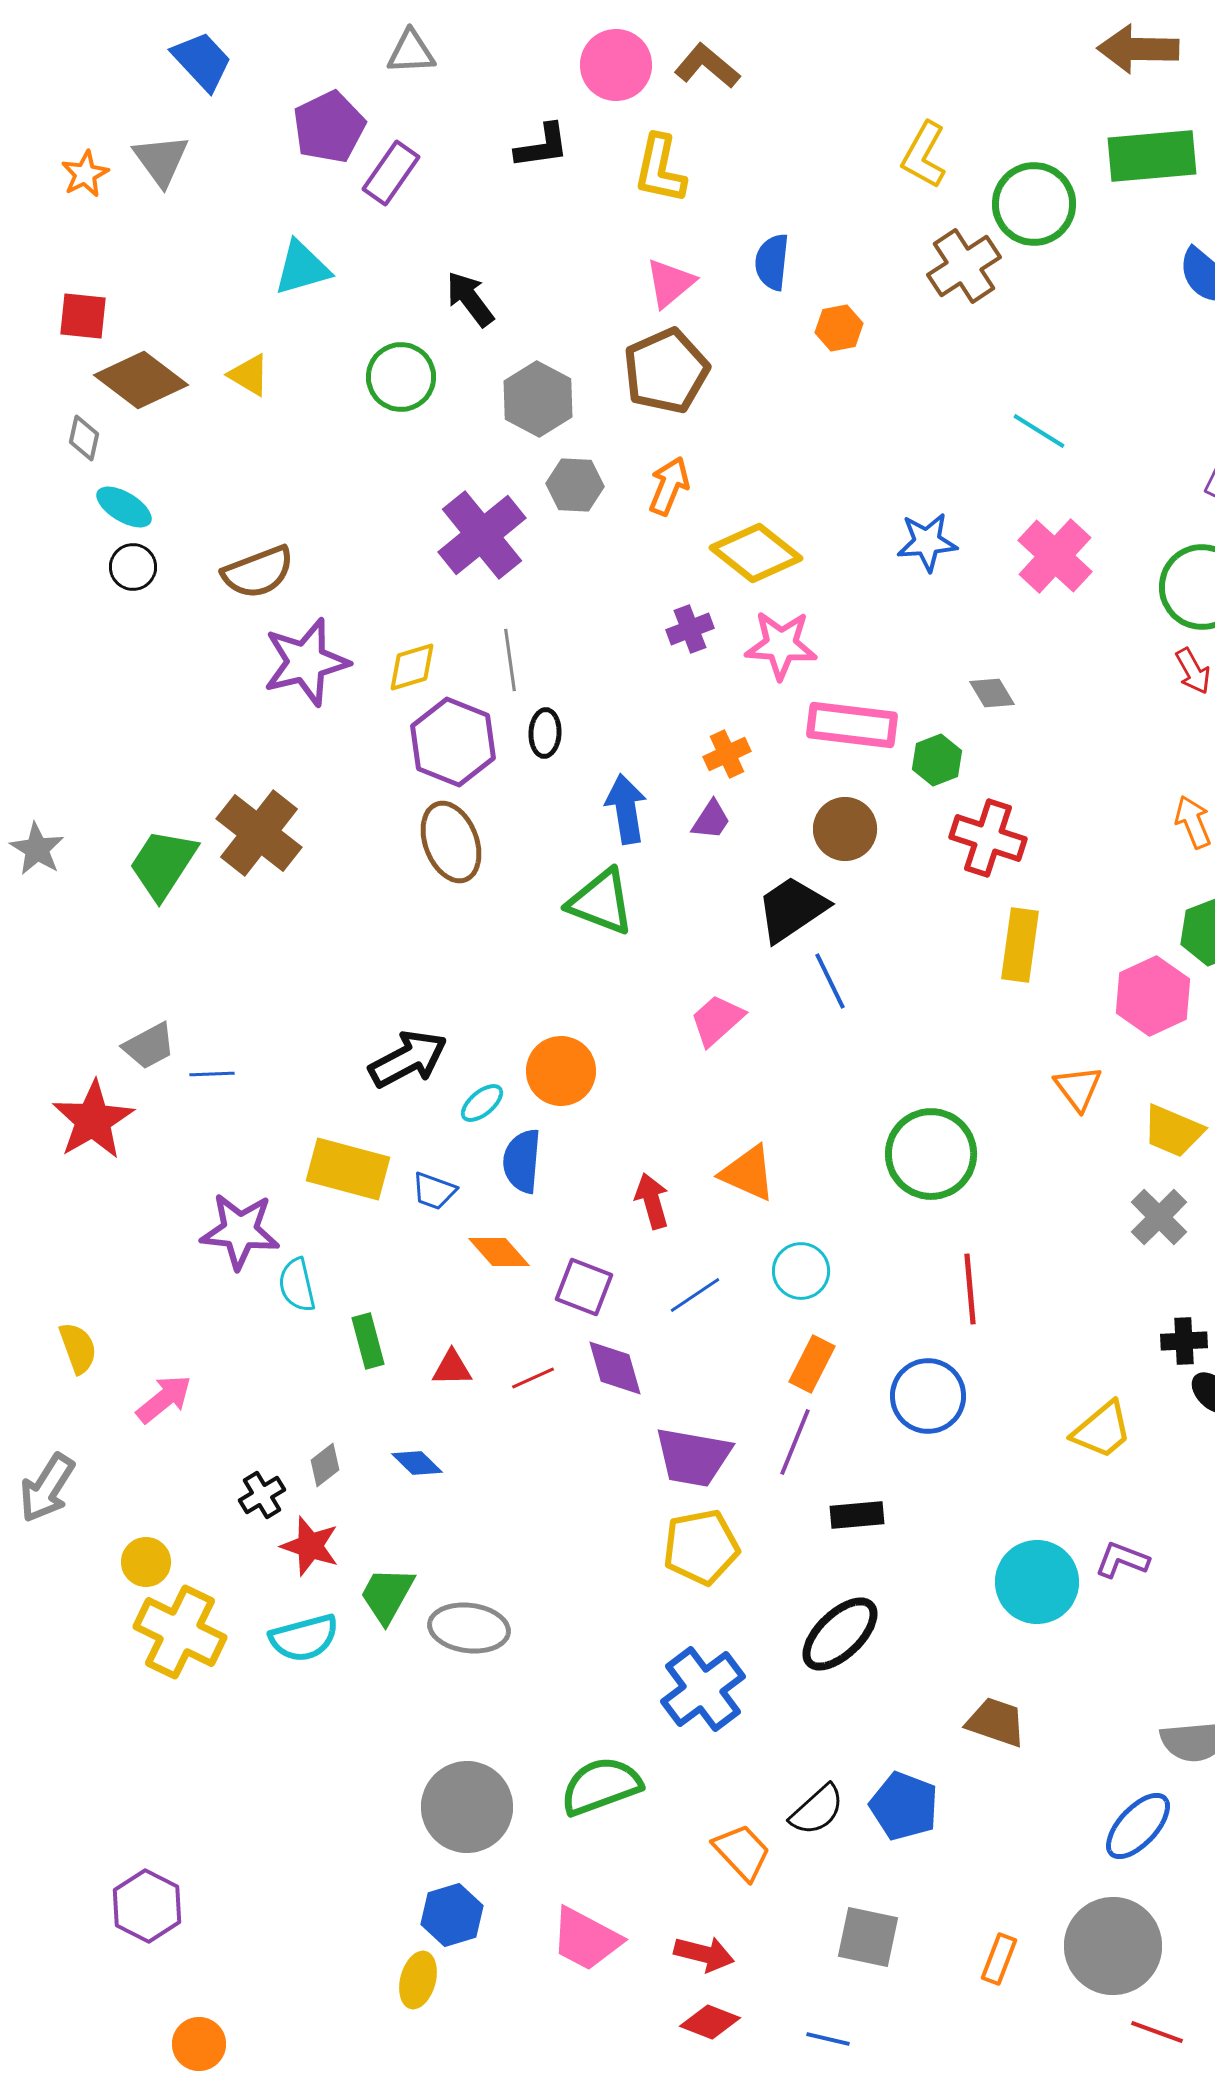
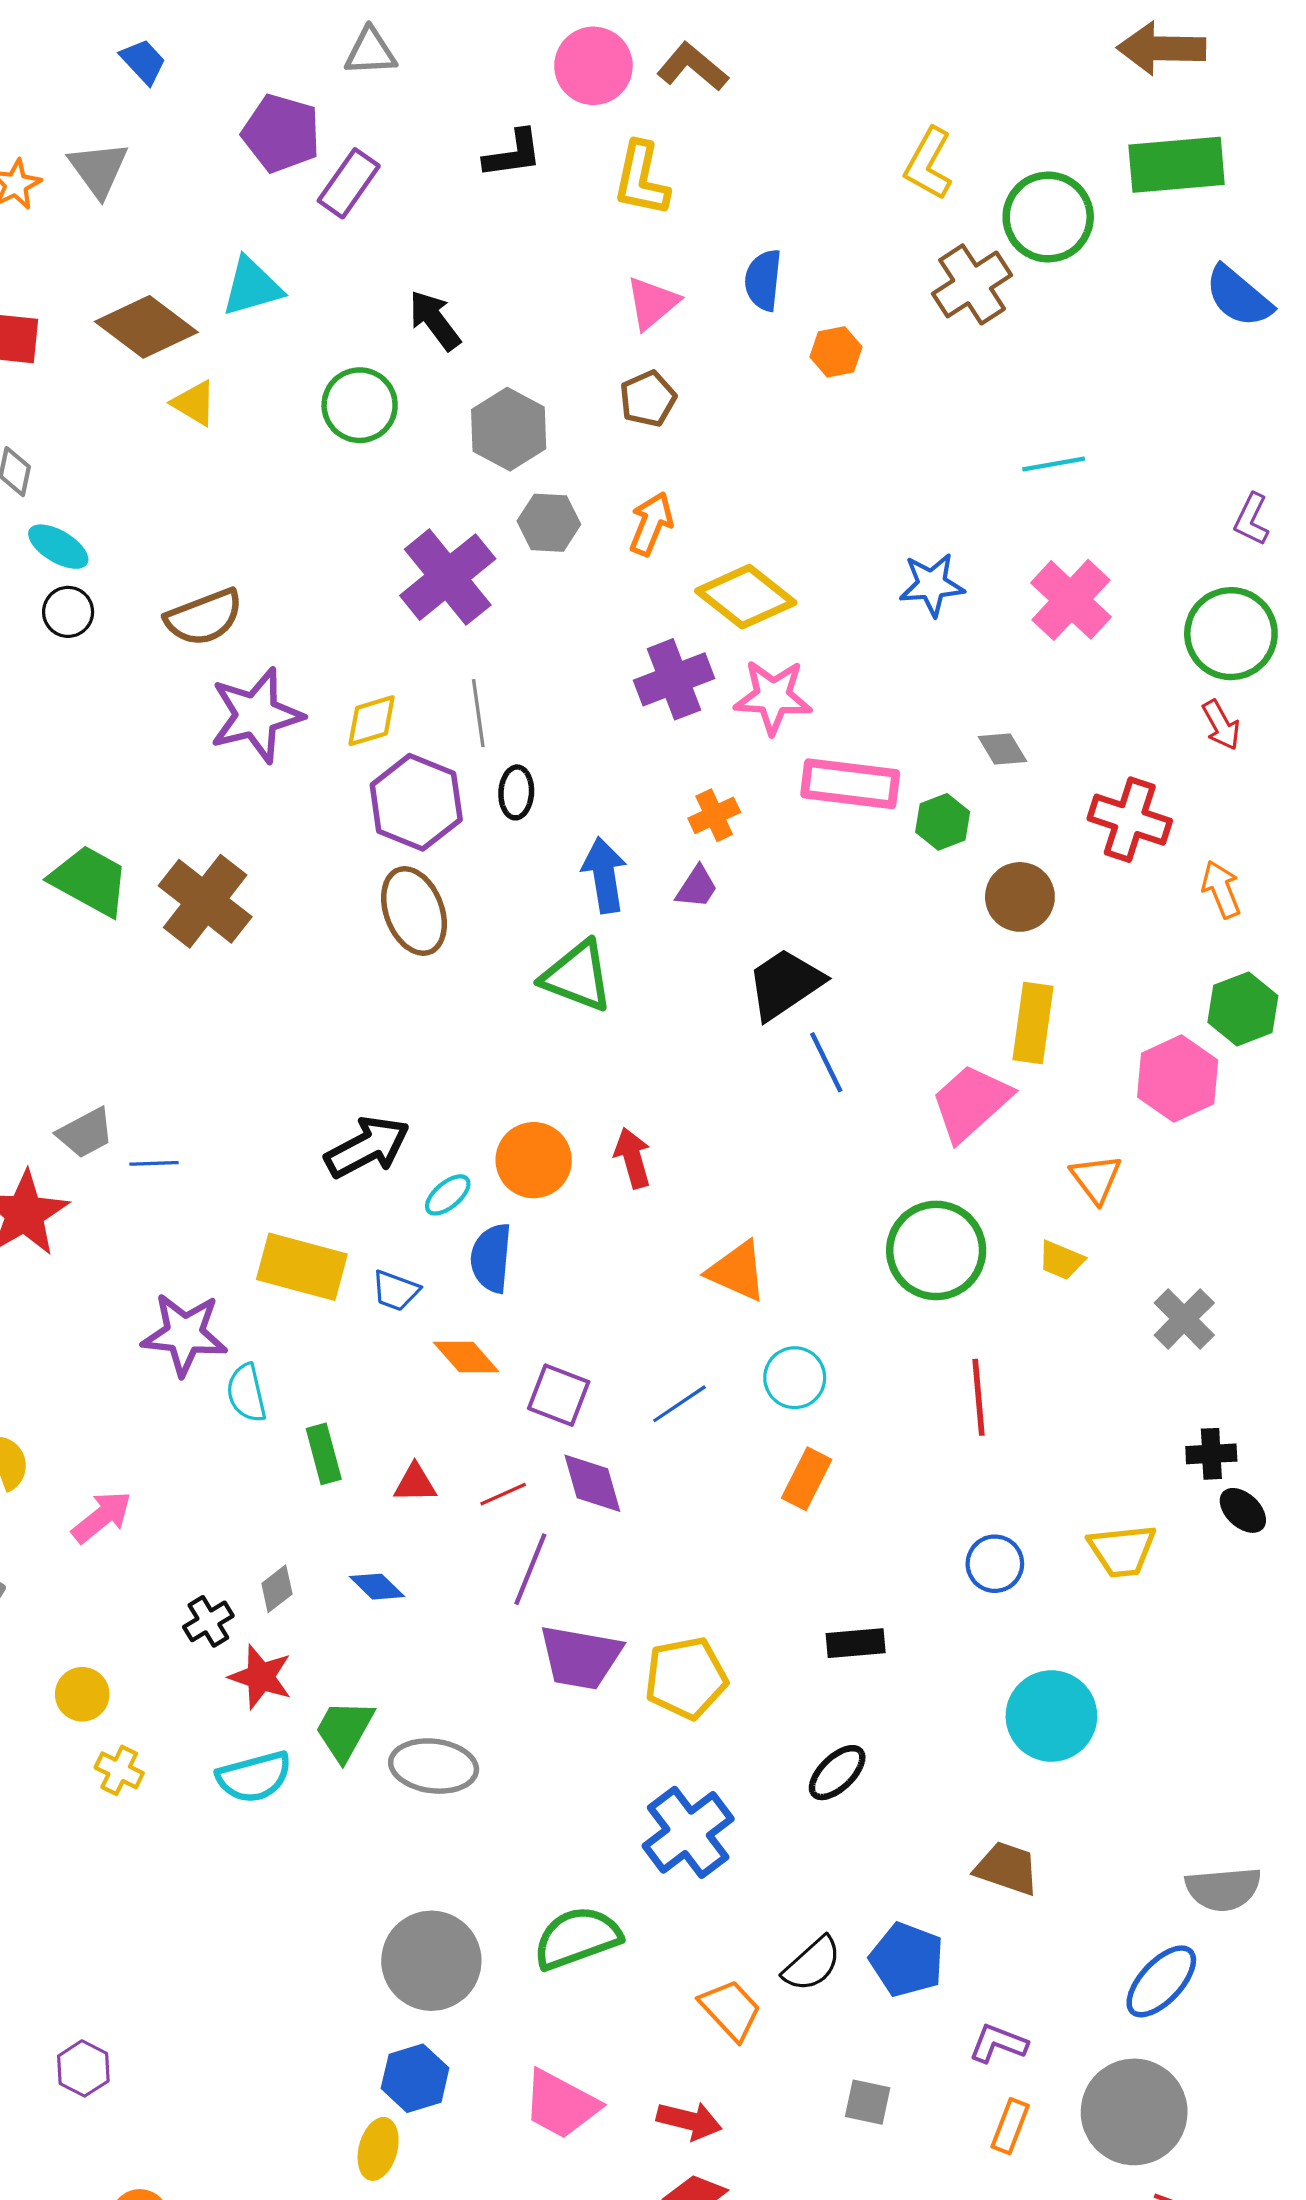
blue trapezoid: (202, 61) -> (143, 61), size x0.7
purple pentagon: (329, 127) -> (281, 133), turned -30
brown pentagon: (666, 371) -> (648, 399), size x0.6
brown diamond: (141, 380) -> (146, 327), moved
cyan line: (1039, 431) -> (1054, 464), turned -42
purple cross: (690, 629) -> (674, 679), size x1.5
brown circle: (845, 829) -> (1020, 897), moved
red cross: (988, 838) -> (1130, 820), moved
green trapezoid: (163, 864) -> (90, 881), moved, turned 86
pink trapezoid: (717, 1020) -> (971, 1102), moved, size x1.4
yellow trapezoid: (1173, 1131) -> (1061, 1260), moved, size x0.7
red arrow: (652, 1201) -> (633, 1158), moved
blue circle: (928, 1396) -> (995, 1564), moved, size x0.7
yellow trapezoid: (1102, 1430) -> (1122, 1551), turned 34
purple line: (795, 1442) -> (530, 1569), moved
purple trapezoid: (693, 1457) -> (580, 1657), moved
purple L-shape: (1122, 1560) -> (998, 2043), moved
yellow cross: (180, 1632) -> (119, 1770), size x0.5
black ellipse: (840, 1634) -> (837, 1773), size x0.7
purple hexagon: (147, 1906) -> (83, 2068), size x0.7
gray square: (868, 1937) -> (868, 2102), size x0.7

